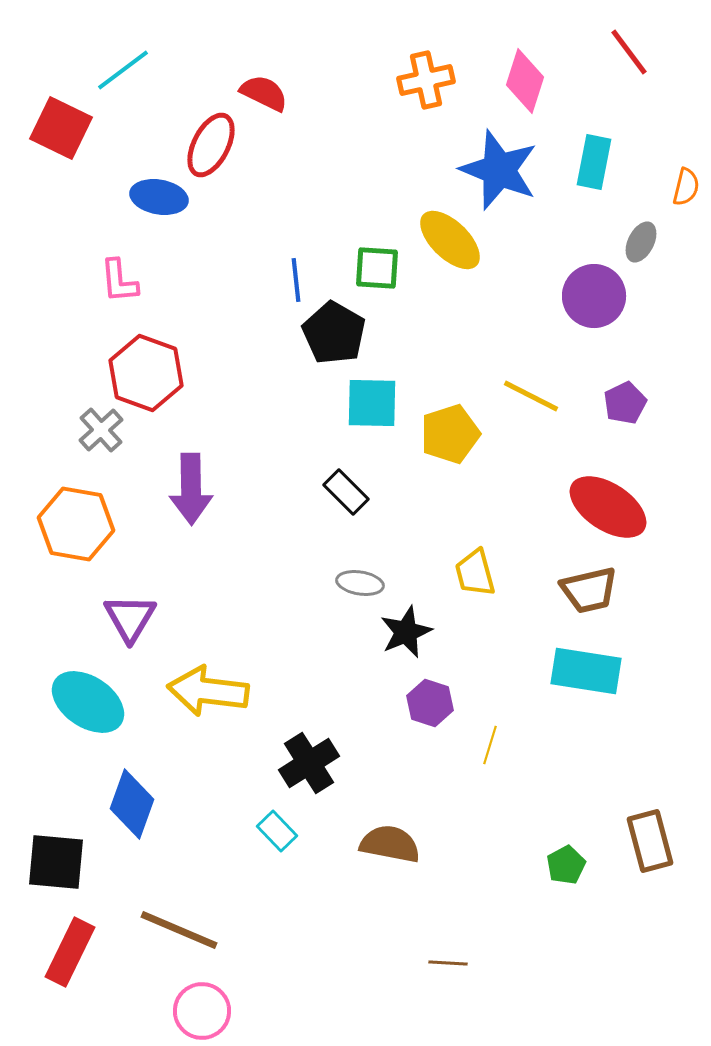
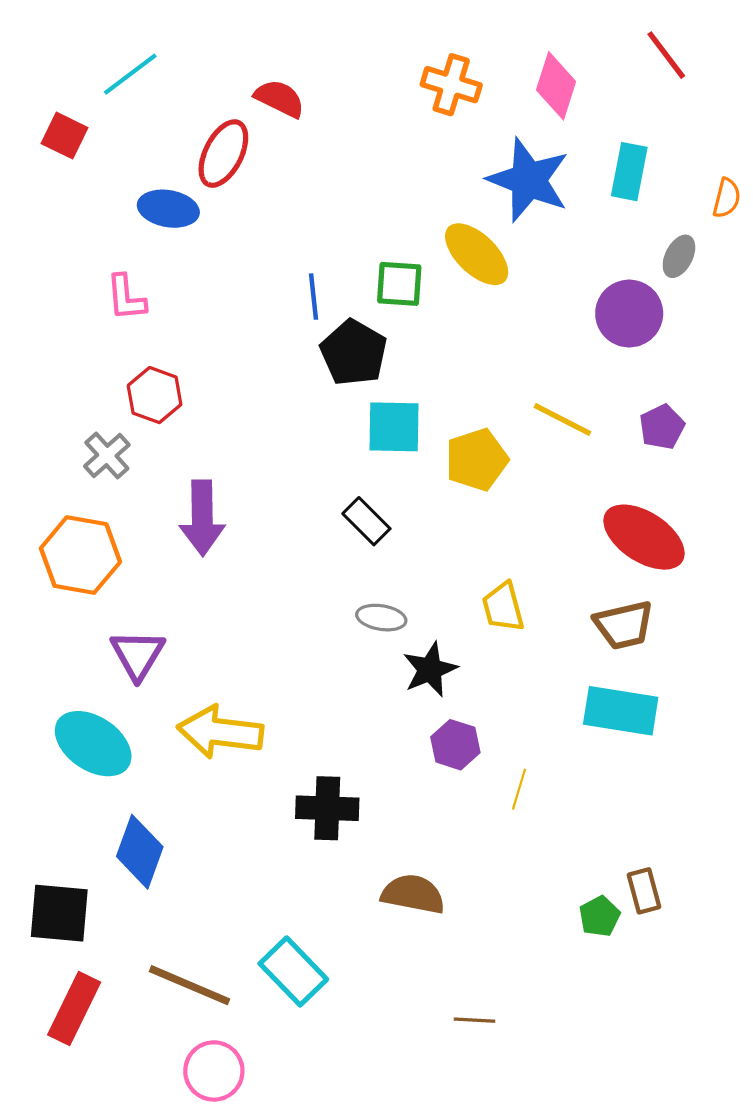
orange cross: (426, 80) -> (451, 85), turned 30
red square: (61, 128) -> (65, 136), size x0.7
red hexagon: (146, 373) -> (155, 395), size x0.7
black cross: (309, 763) -> (327, 808), turned 34
cyan rectangle: (277, 831) -> (293, 971), moved, size x1.6
brown rectangle: (650, 841) -> (644, 891), moved, size x0.7

